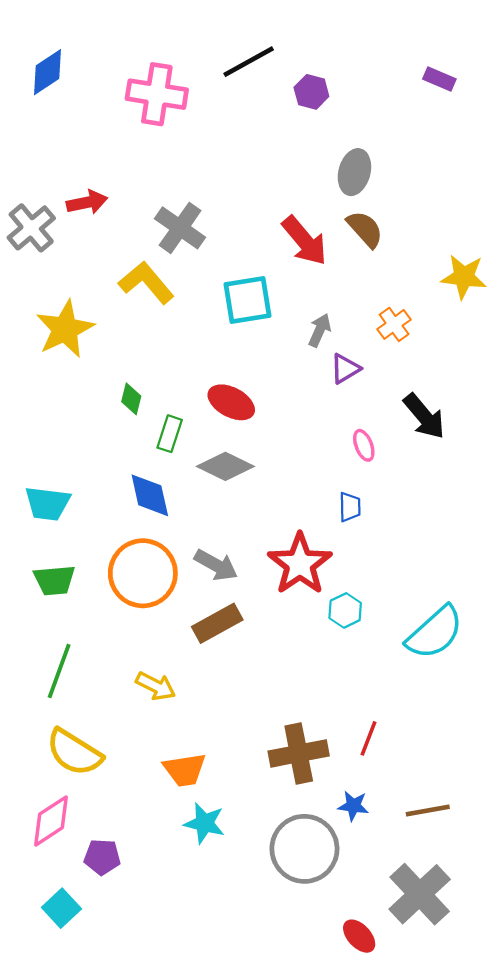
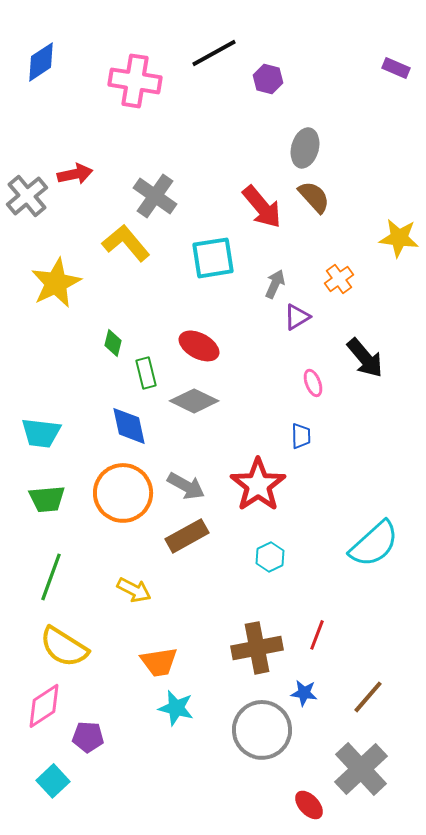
purple rectangle: (439, 79) -> (396, 68), moved
green rectangle: (170, 434) -> (146, 373), turned -32
cyan hexagon: (345, 610) -> (270, 557), moved
brown line: (428, 810) -> (368, 697), turned -39

